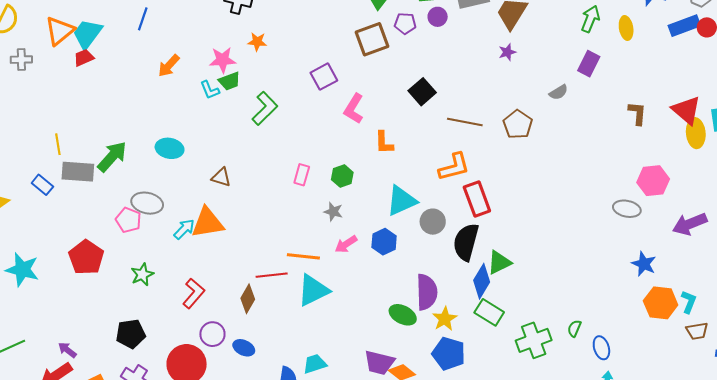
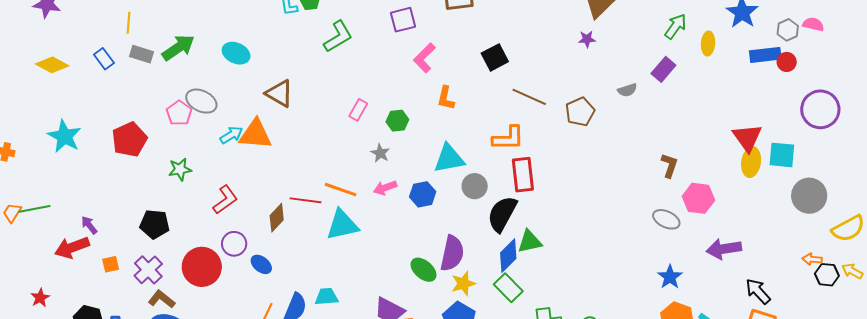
brown L-shape: (637, 113) -> (669, 165), moved
gray rectangle: (78, 172) -> (142, 54), size x0.7
brown triangle: (221, 177) -> (279, 93), size x1.4

